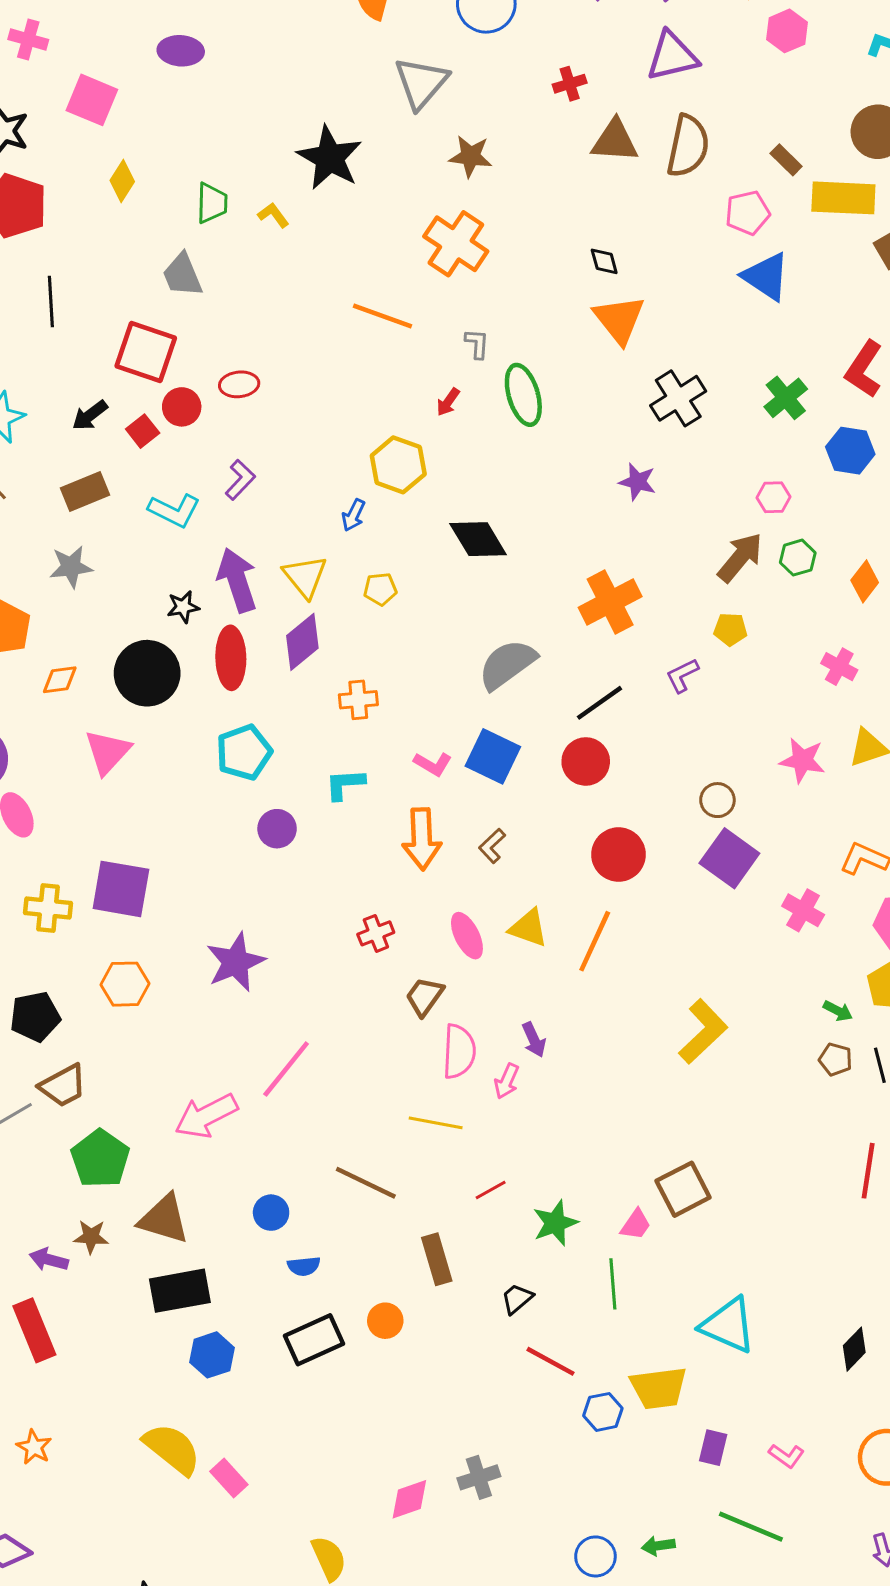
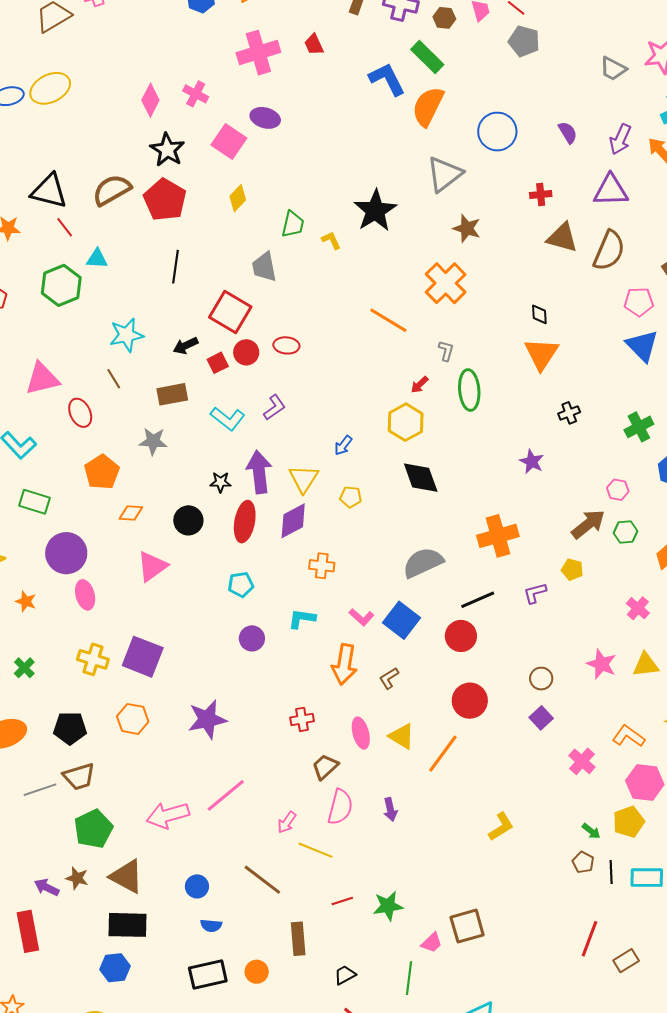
purple ellipse: (181, 51) -> (265, 118), moved
black cross: (678, 398) -> (569, 413), size x0.6
yellow hexagon: (398, 465) -> (406, 422), moved
black circle: (147, 673) -> (188, 520), size x0.7
cyan pentagon: (244, 752) -> (241, 585), size x0.7
purple square: (729, 858) -> (541, 718), size x0.6
yellow L-shape: (703, 1032) -> (501, 827), size x0.7
pink arrow: (507, 1081) -> (287, 822), moved
green star: (555, 1223) -> (388, 906), moved
blue hexagon: (212, 1355) -> (115, 968), moved

